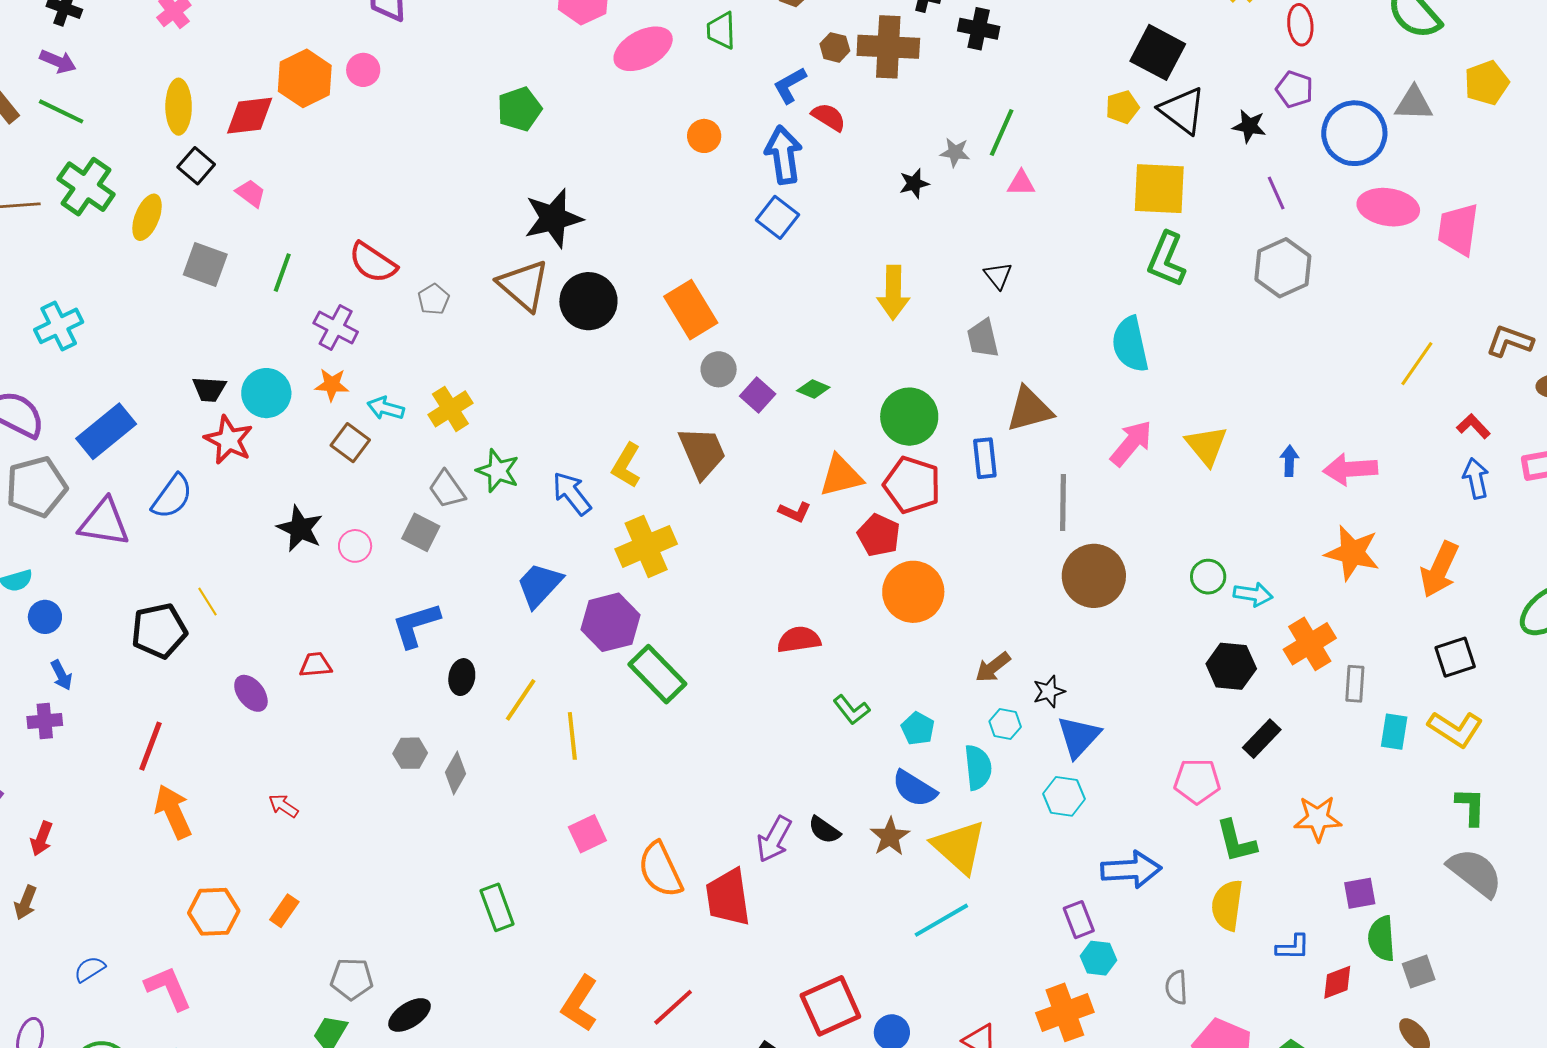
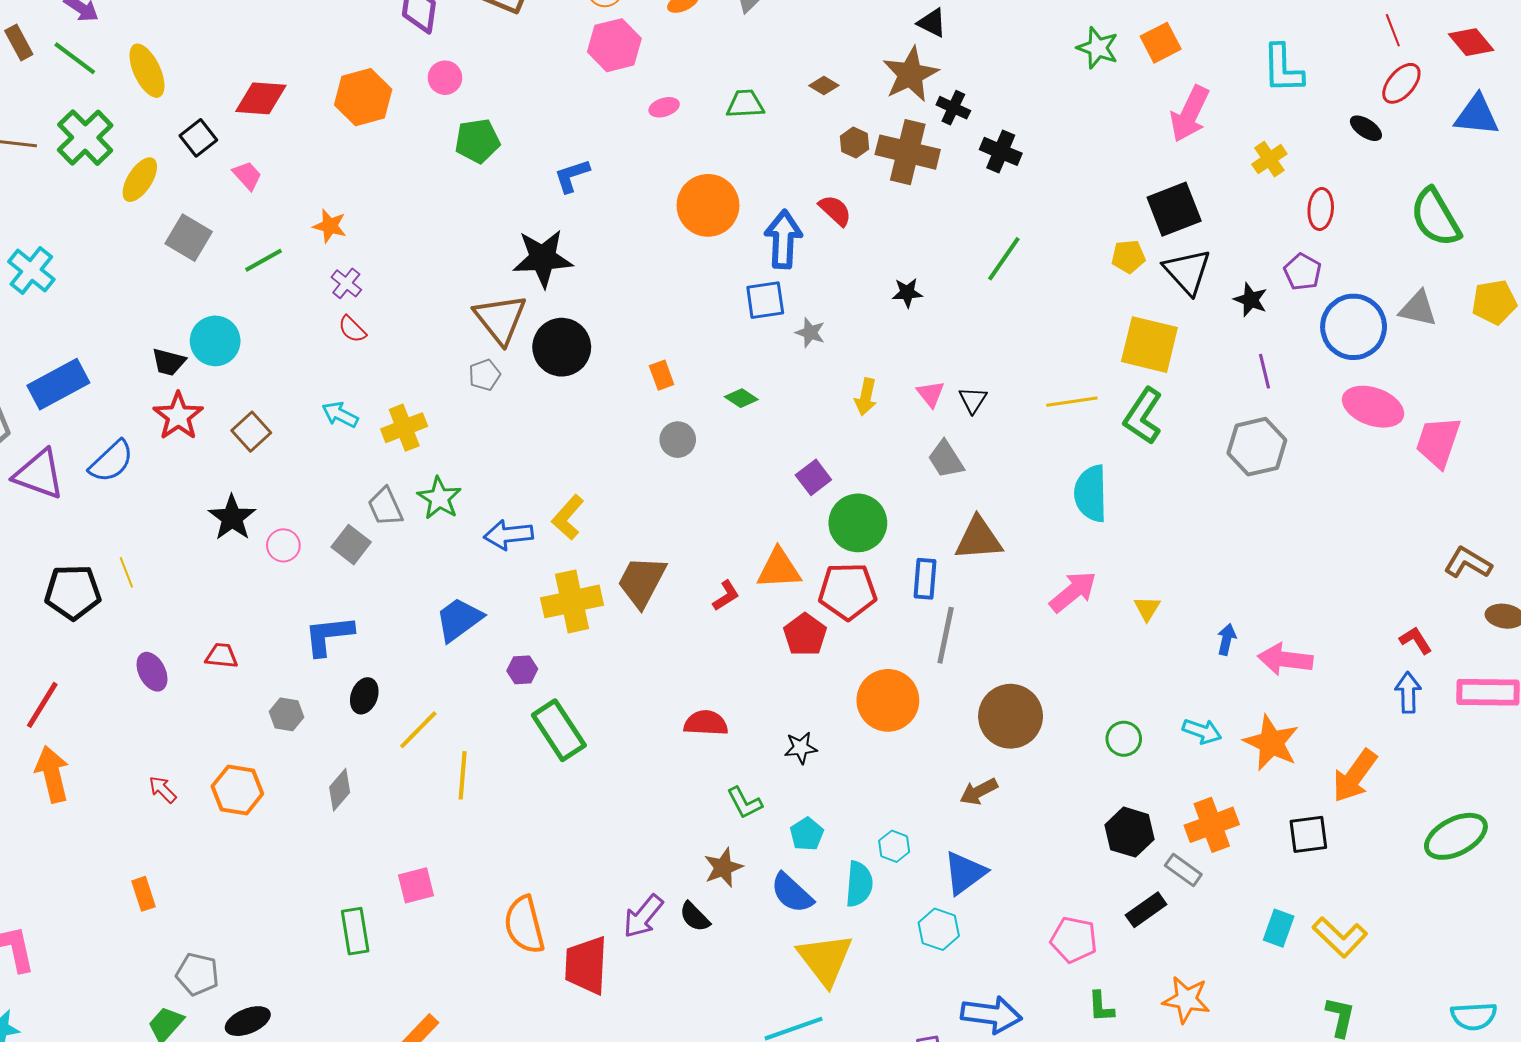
green trapezoid: (721, 30) -> (745, 104), turned 78
pink ellipse: (643, 49) -> (664, 107), size x0.5
black square: (1158, 52) -> (1174, 209), turned 30
pink circle: (363, 70) -> (445, 78), moved
orange hexagon: (305, 78) -> (363, 97), moved
blue L-shape: (790, 85) -> (572, 176), moved
yellow ellipse: (179, 107) -> (147, 71), moved, turned -36
green pentagon: (519, 109) -> (477, 141), moved
orange circle: (704, 136) -> (708, 205), size x1.8
gray star: (955, 152) -> (810, 333), moved
pink triangle: (1021, 183) -> (931, 394), moved, turned 40
blue square: (777, 217) -> (765, 300), turned 33
red semicircle: (373, 263) -> (352, 329), moved, size x0.6
green line: (282, 273) -> (263, 260), turned 30
yellow arrow: (893, 293) -> (866, 397), size x0.7
gray pentagon: (434, 299) -> (485, 375), moved
orange rectangle: (691, 310) -> (662, 375), size x0.5
cyan cross: (59, 326) -> (31, 271), turned -36
purple cross: (336, 327) -> (346, 283), moved, size x0.7
gray trapezoid: (983, 338) -> (946, 459), turned -30
yellow line: (1417, 364) -> (1072, 402), moved, turned 36
orange star: (332, 385) -> (330, 226), moved
green diamond: (813, 389) -> (741, 398), moved
cyan circle: (266, 393) -> (215, 341), moved
purple square: (758, 395) -> (813, 477), moved
brown square: (350, 443) -> (251, 432), moved
yellow triangle: (1206, 445) -> (1147, 608), size x0.6
brown trapezoid: (702, 452) -> (642, 582), moved, turned -140
red pentagon: (912, 485) -> (848, 591), turned -30
blue arrow: (572, 494) -> (508, 535), turned -69
gray line: (1063, 503) -> (946, 635), moved
red L-shape: (795, 512) -> (726, 596), turned -68
orange circle: (913, 592) -> (888, 700), moved
cyan arrow: (1253, 594) -> (1202, 731), moved
purple hexagon: (611, 622) -> (522, 670), size x0.5
black square: (1455, 657) -> (1308, 834), moved
brown arrow: (993, 667) -> (979, 792), moved
gray rectangle: (1355, 684) -> (1183, 870), moved, turned -69
black star: (1049, 691) -> (801, 748), moved
gray hexagon: (410, 753) -> (287, 714), moved
pink square: (587, 834) -> (416, 885), moved
brown star: (890, 837) -> (723, 868), moved
green L-shape: (1236, 841) -> (1101, 1007), size x0.7
orange rectangle: (284, 911) -> (144, 894), turned -64
orange hexagon: (214, 912) -> (237, 790), moved

